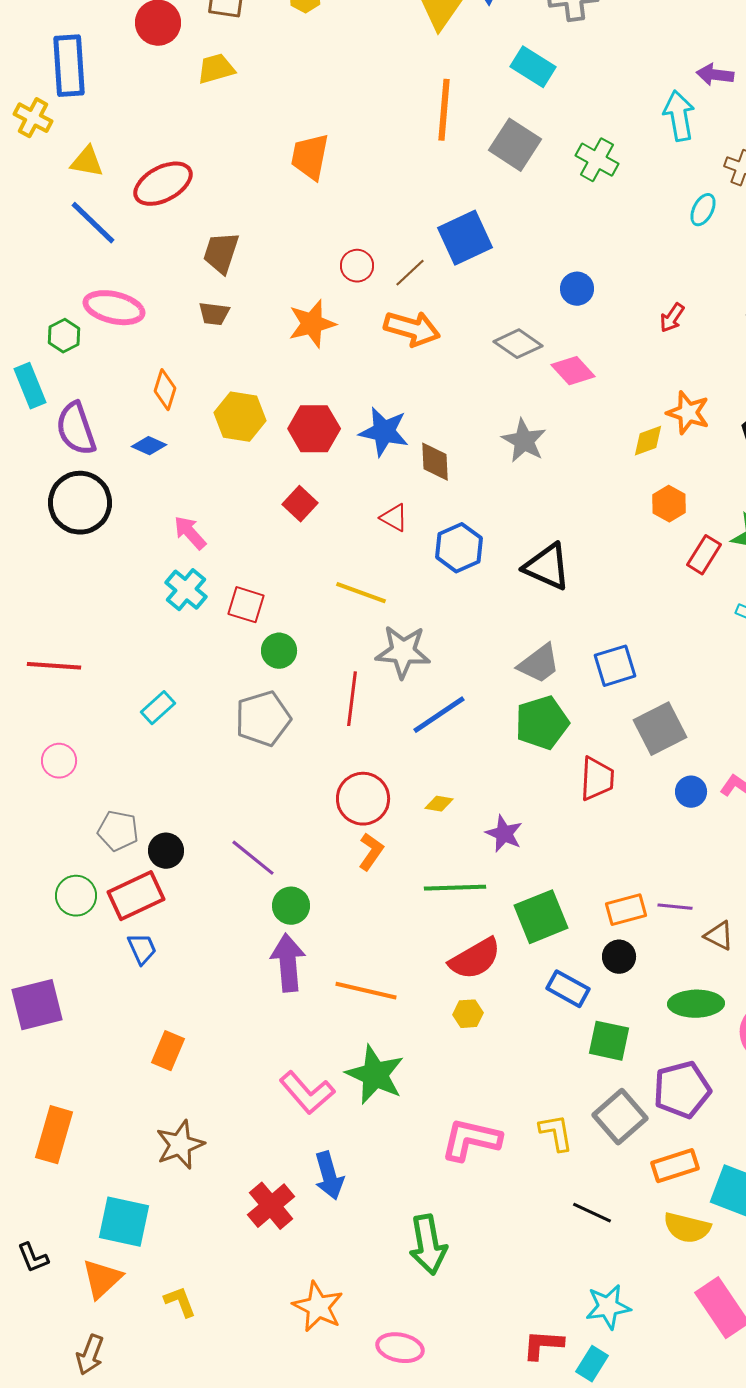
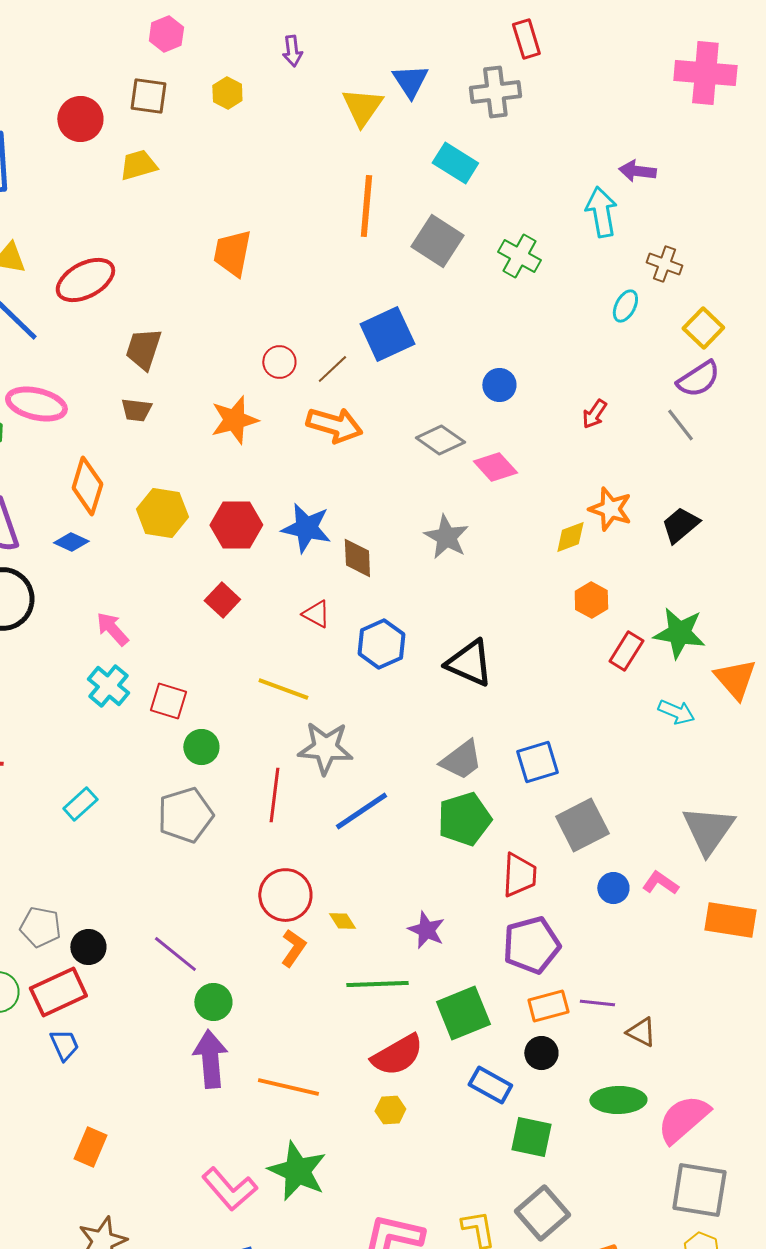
orange diamond: (165, 390) -> (87, 486), size x1.4
yellow diamond: (439, 804) -> (342, 921), moved, turned 48
purple pentagon: (682, 1090) -> (531, 945), moved

